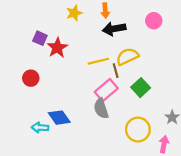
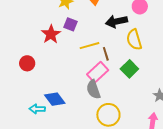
black arrow: (114, 29) -> (116, 21), moved
purple square: (40, 38) -> (70, 24), moved
yellow semicircle: (127, 57) -> (134, 40), moved, turned -80
yellow circle: (138, 130) -> (108, 115), moved

